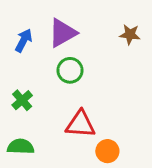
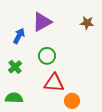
blue arrow: (24, 40) -> (19, 36), moved
green circle: (70, 70) -> (47, 56), moved

